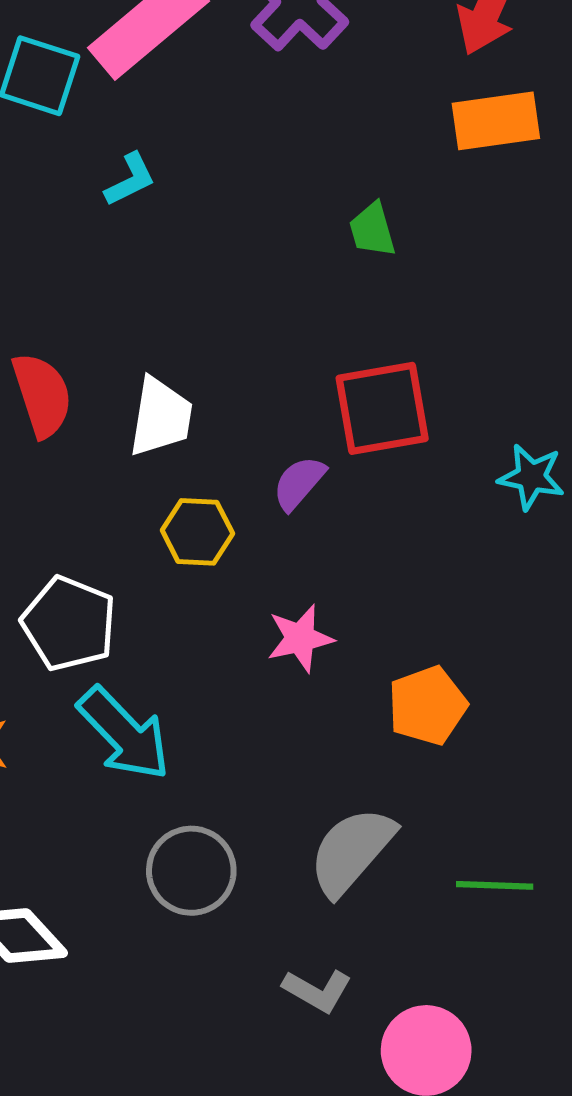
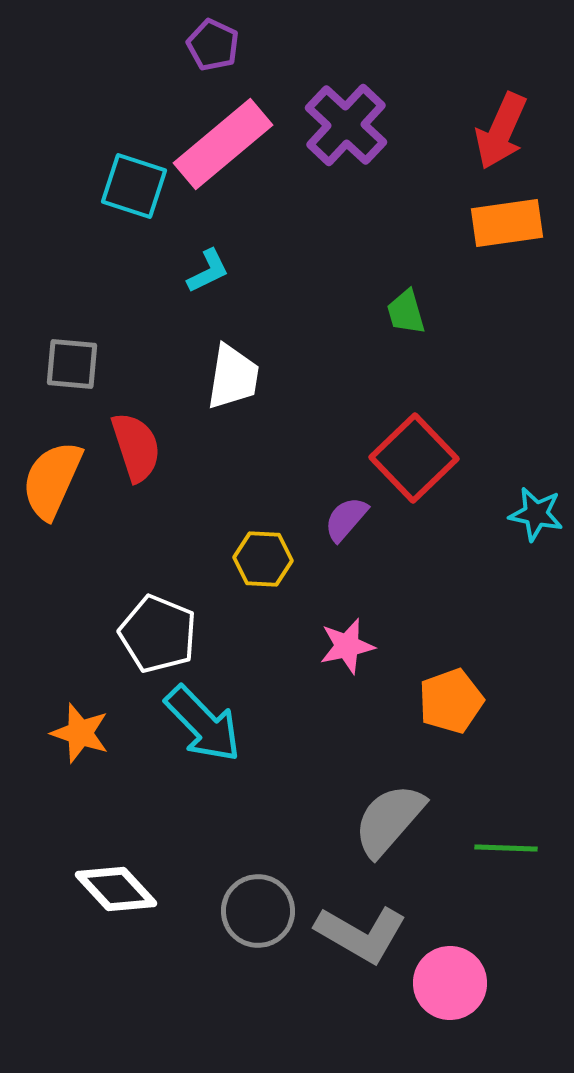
red square: (382, 408) -> (414, 458), turned -34
white trapezoid: (161, 417) -> (233, 377), moved
gray circle: (191, 871) -> (258, 911), moved
gray L-shape: (317, 991) -> (361, 934), size x1.6

